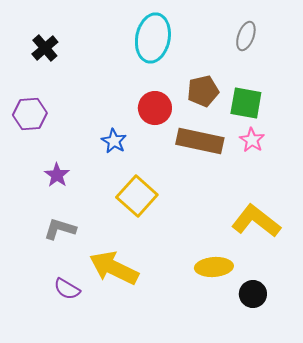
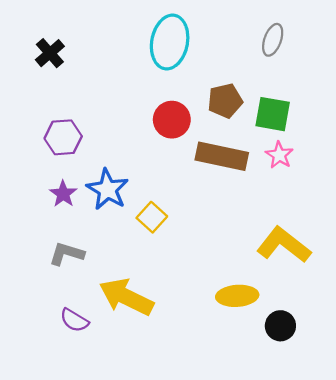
purple hexagon: (30, 114) -> (63, 137), moved
blue star: (114, 141) -> (108, 189), moved, size x1.5
yellow square: (137, 196) -> (152, 217), size x0.7

